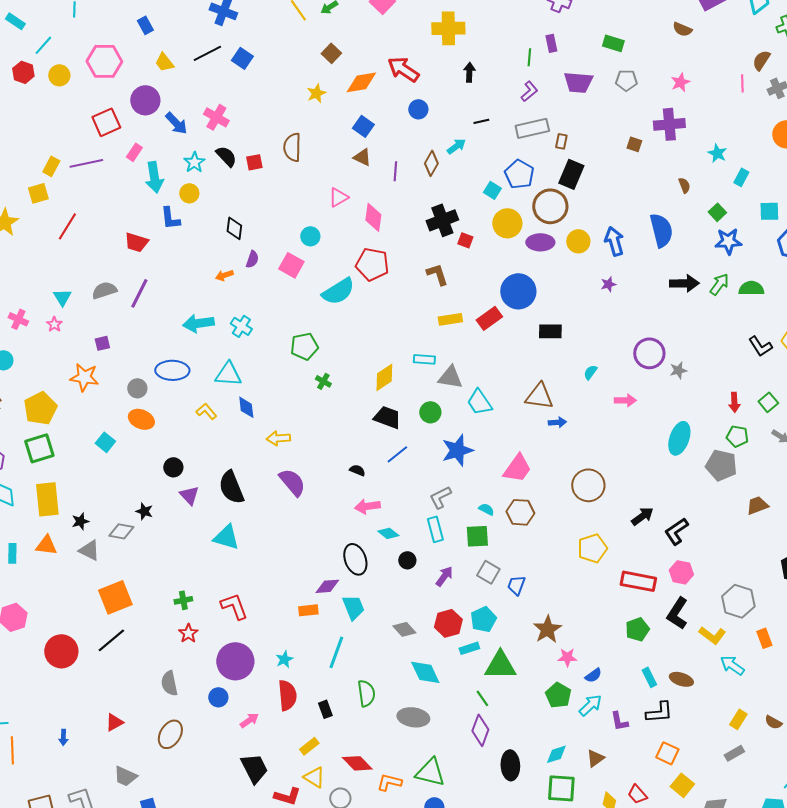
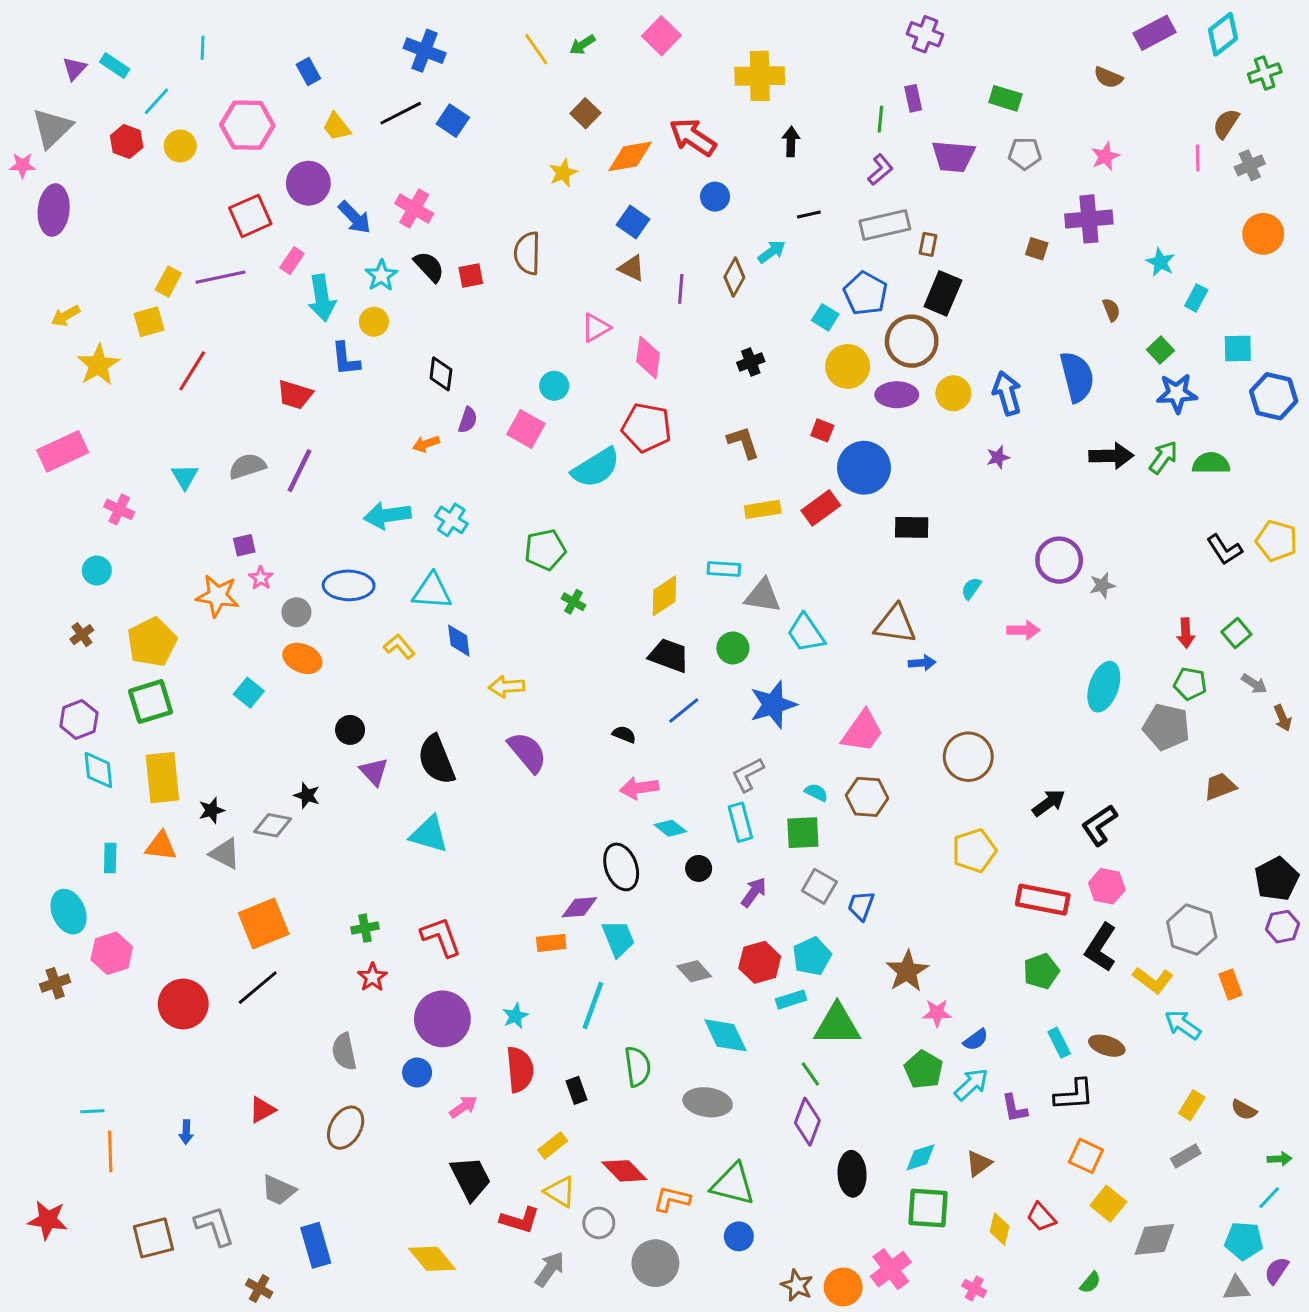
black cross: (442, 220) -> (751, 362), size x0.6
red square: (465, 240) -> (822, 430), moved
pink star: (54, 324) -> (261, 578), moved

